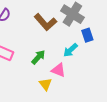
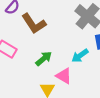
brown L-shape: (45, 22) -> (34, 24), moved

